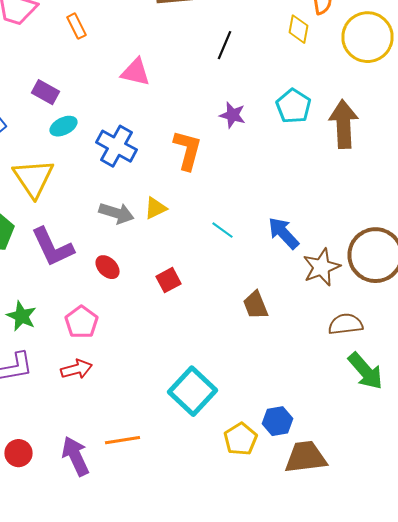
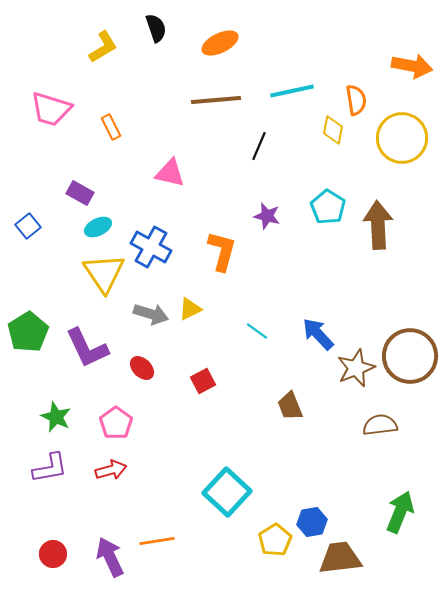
yellow triangle: (34, 178) -> (104, 273), moved
green arrow: (366, 371) -> (400, 512), moved, turned -117

